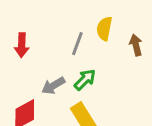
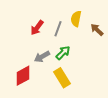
red arrow: (22, 45) -> (37, 28), moved, turned 35
brown arrow: (136, 45) -> (97, 30), turned -32

